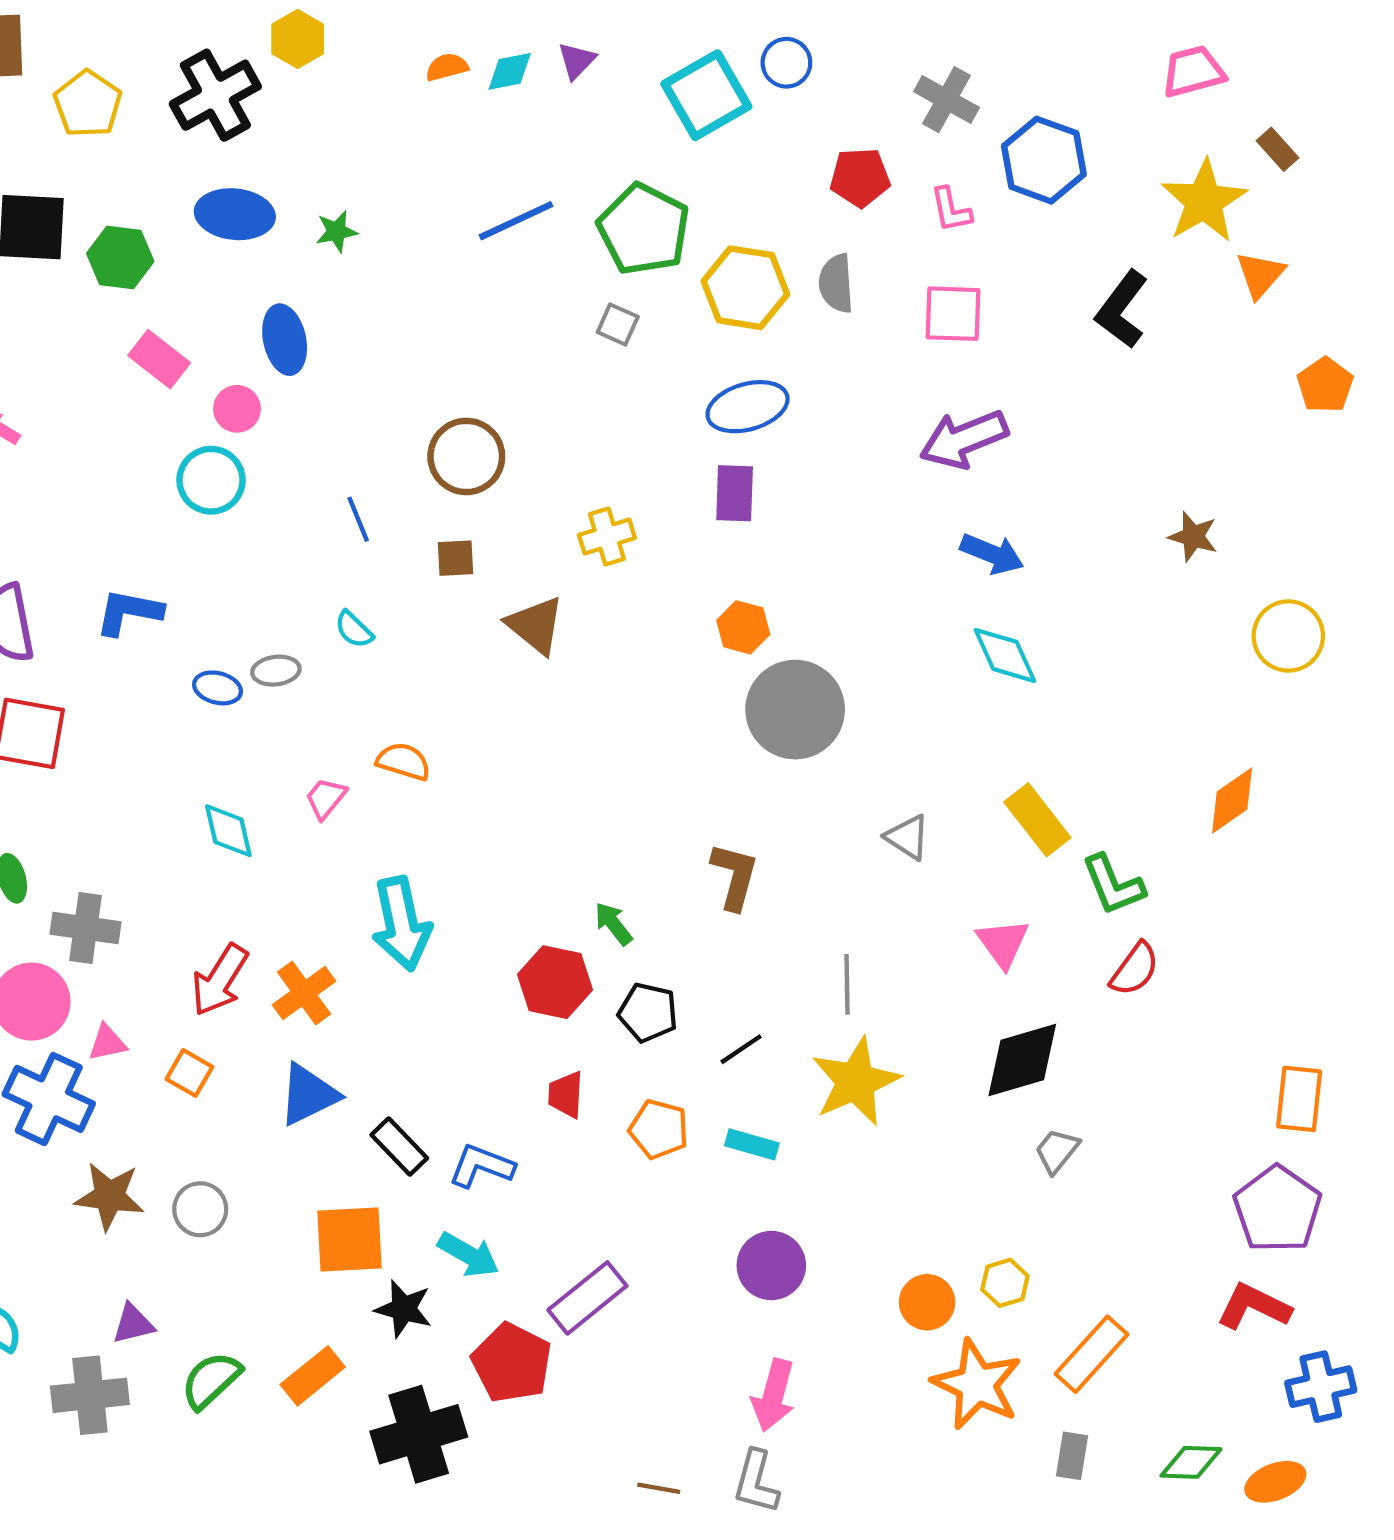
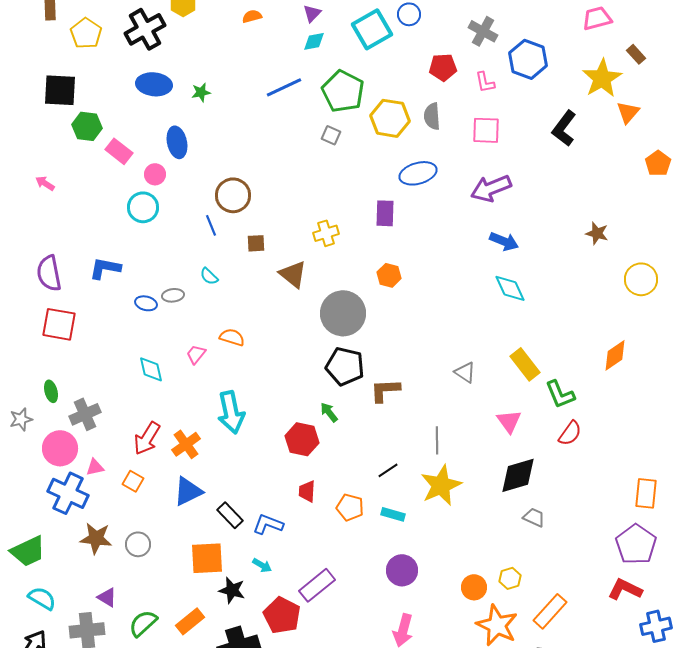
cyan diamond: (510, 71) -> (314, 41), moved
green hexagon: (120, 257) -> (87, 126), moved
blue ellipse: (748, 407) -> (418, 173), moved
brown circle: (466, 456) -> (233, 195), moved
gray circle: (795, 710) -> (343, 313), moved
brown L-shape: (735, 876) -> (385, 390), turned -108
gray cross: (86, 928) -> (85, 414), turned -32
black pentagon: (648, 1012) -> (345, 366), moved, size x1.4
gray trapezoid: (1057, 1151) -> (534, 517), turned 75
cyan arrow: (468, 1255) -> (262, 565), size x0.7
purple triangle: (133, 1324) -> (107, 597), turned 45

